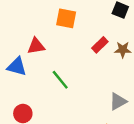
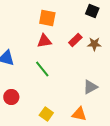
red triangle: (36, 46) -> (44, 41), moved

